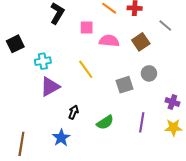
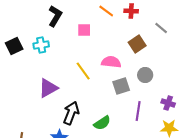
pink semicircle: (109, 41) -> (111, 62), moved
cyan cross: (43, 61) -> (41, 45), moved
black arrow: (73, 112) -> (71, 113), size x1.6
purple line: (142, 122) -> (138, 111), moved

